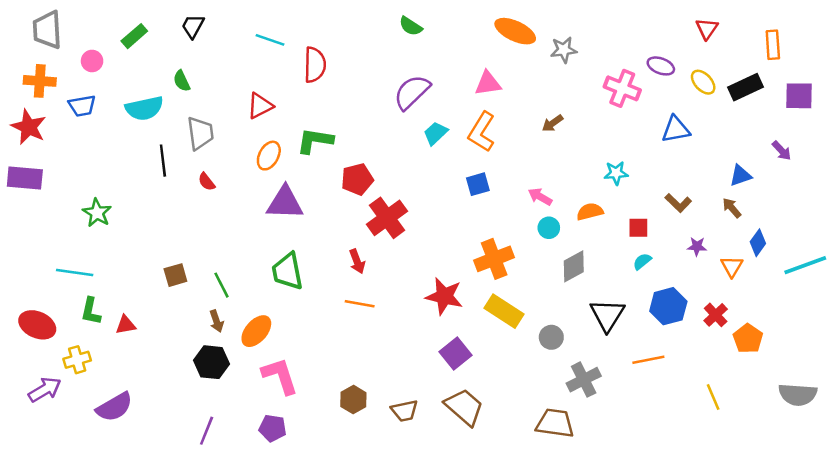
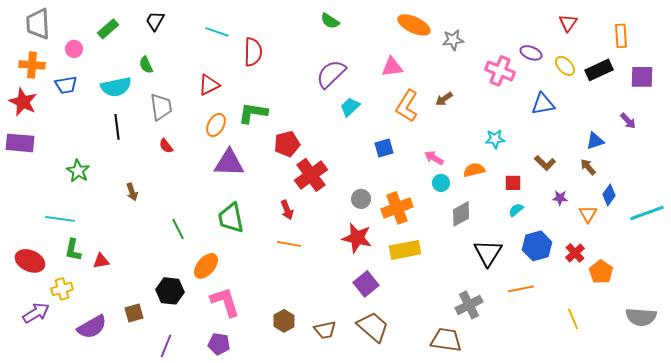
orange L-shape: (482, 132) -> (407, 106), moved
black line: (163, 161) -> (117, 127), moved
brown square: (175, 275) -> (134, 313), moved
yellow rectangle: (504, 311) -> (405, 250), turned -44
brown arrow: (216, 321) -> (132, 192), moved
gray circle: (551, 337) -> (361, 199), moved

